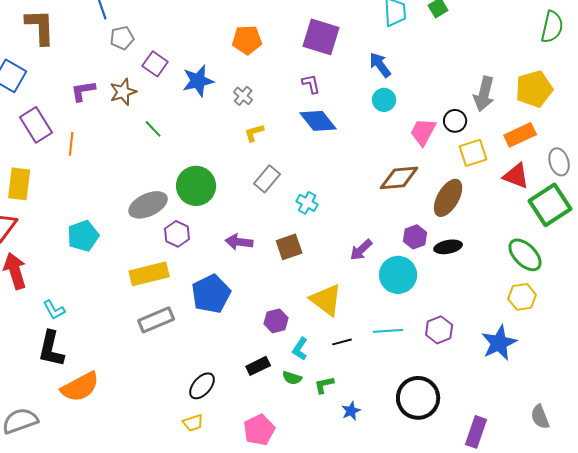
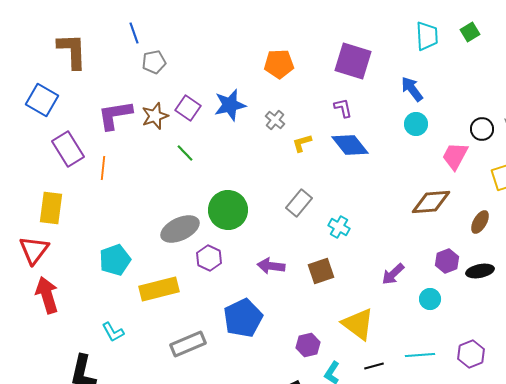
purple square: (155, 64) -> (188, 108), moved
purple L-shape: (83, 91) -> (115, 115), size x1.4
black circle: (455, 121) -> (482, 129), moved
yellow L-shape: (254, 133) -> (302, 143), moved
brown ellipse: (448, 198) -> (480, 222), size x0.6
yellow rectangle: (149, 274) -> (159, 289), moved
cyan circle: (398, 275) -> (430, 299), size x0.6
cyan L-shape: (54, 310) -> (113, 332), moved

